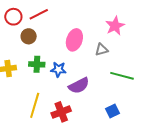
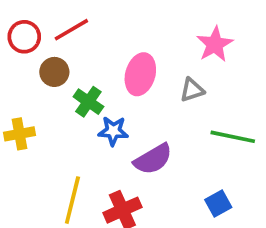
green cross: (37, 64) -> (88, 102), moved, turned 35

